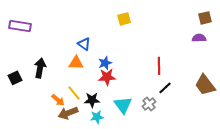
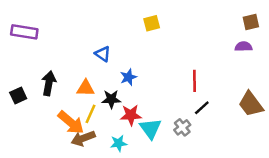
orange triangle: (76, 63) -> (86, 88), moved
red star: (107, 77) -> (131, 115), moved
yellow line: (74, 93) -> (90, 114), turned 63
orange arrow: (58, 100) -> (71, 122), size x1.6
black star: (92, 100) -> (111, 99), moved

